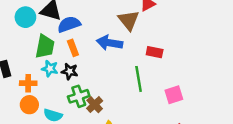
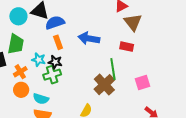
brown triangle: (129, 20) -> (133, 22), moved
green trapezoid: (45, 46) -> (16, 44), moved
orange cross: (28, 83) -> (20, 72), turned -32
green cross: (79, 96) -> (52, 75), moved
brown cross: (95, 105) -> (104, 85), moved, size x1.5

